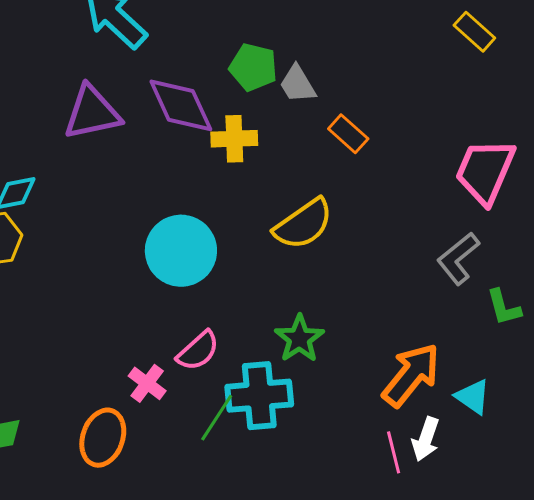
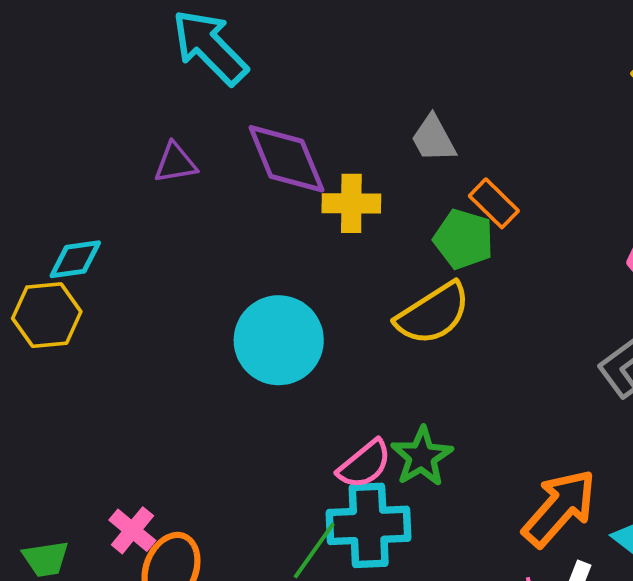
green pentagon: (253, 67) -> (464, 239), moved
purple triangle: (92, 113) -> (175, 163), size x0.6
pink semicircle: (198, 351) -> (364, 464), moved
pink cross: (147, 383) -> (132, 530), moved

